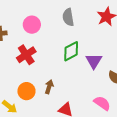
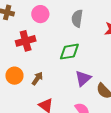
purple triangle: (94, 61) -> (83, 78), moved

